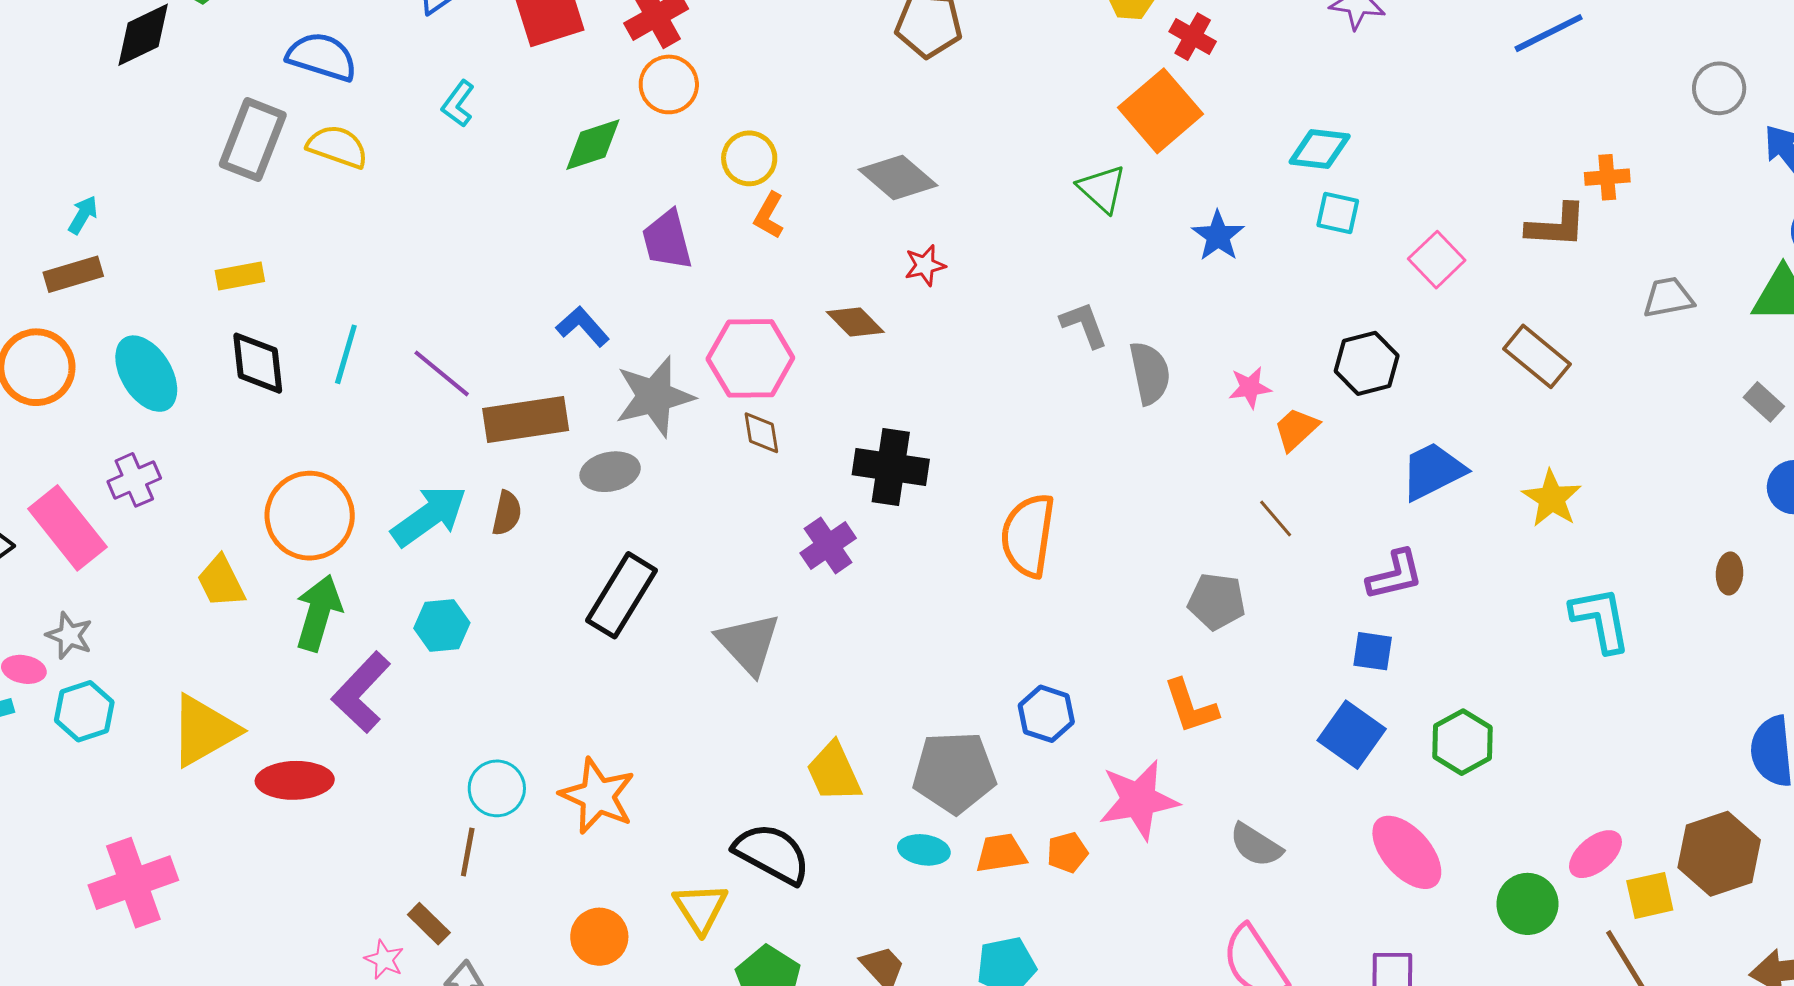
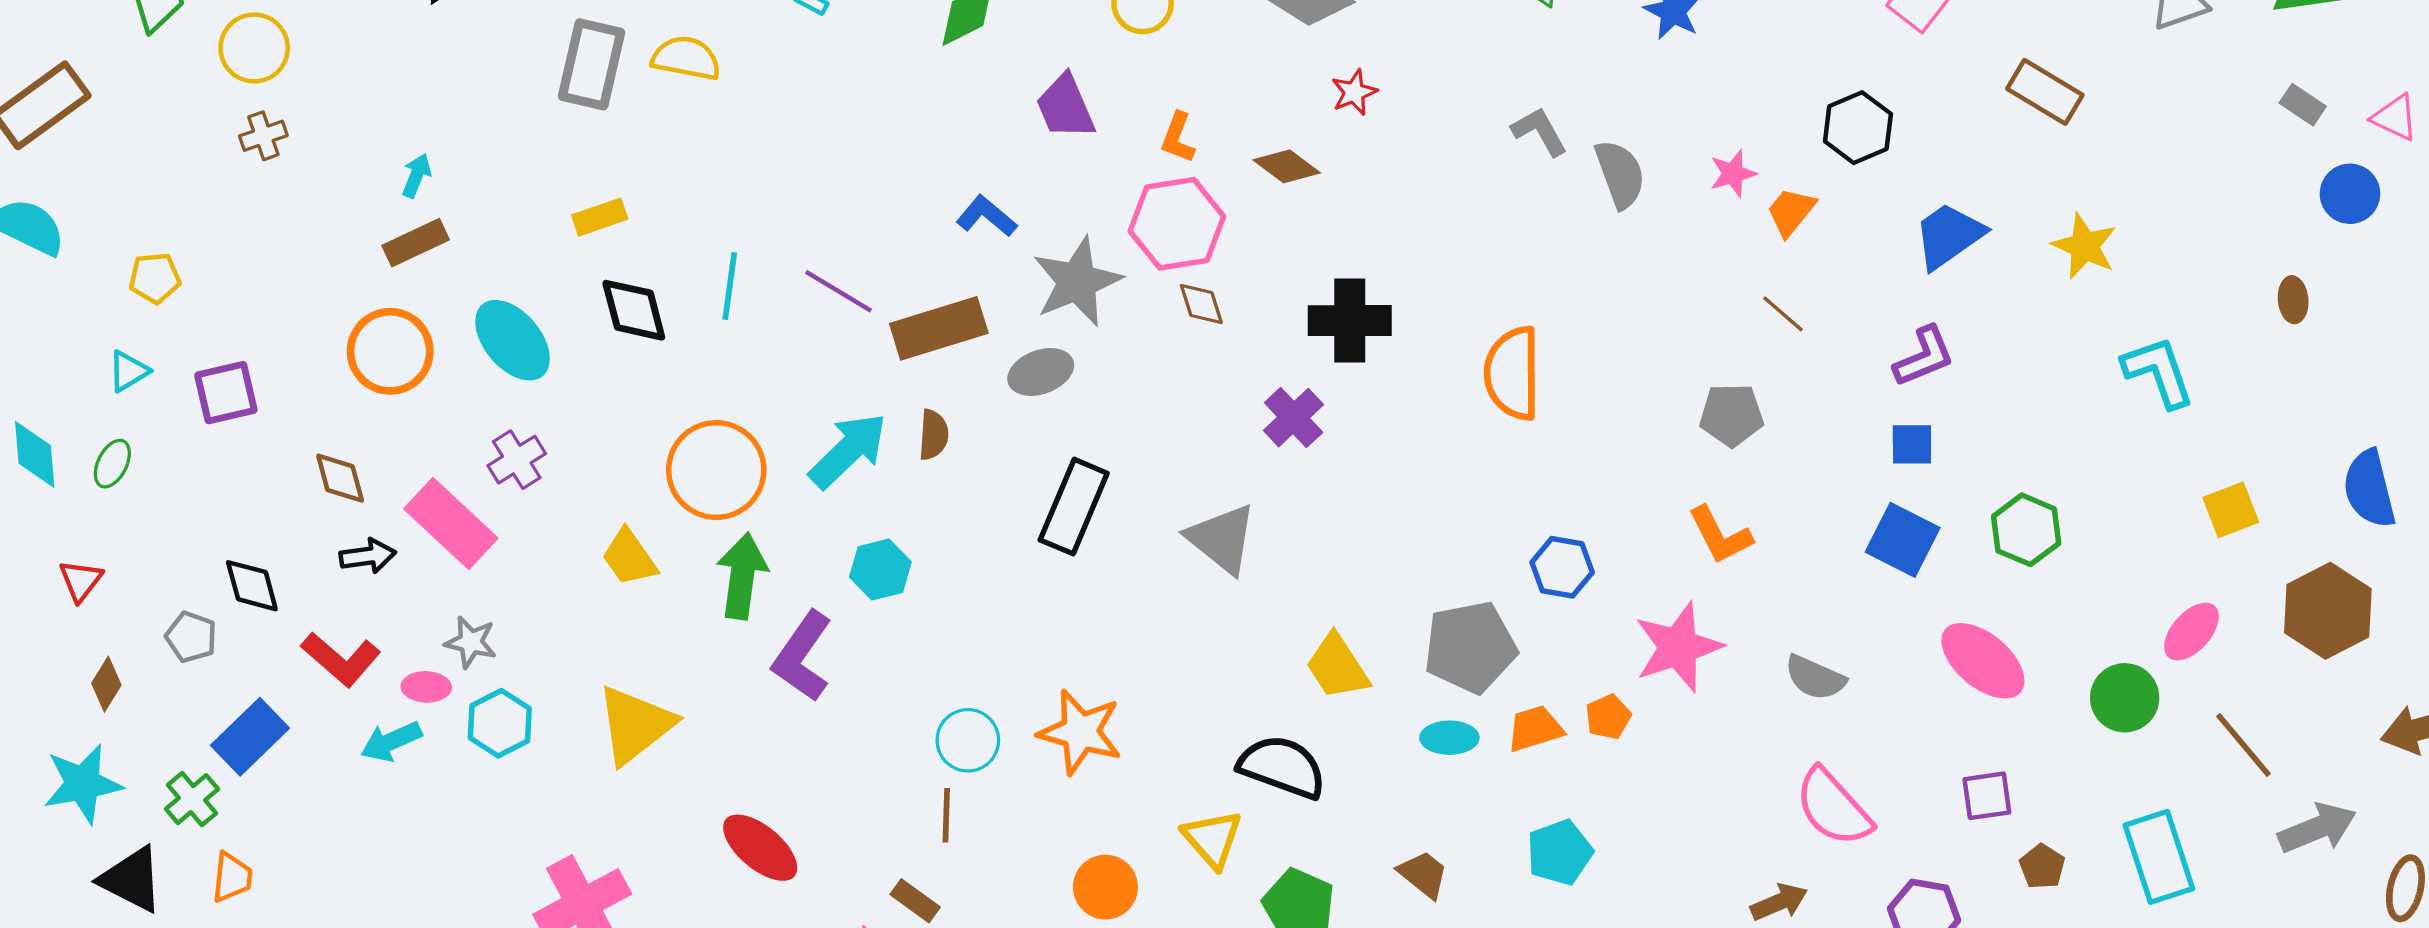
orange L-shape: (769, 215) -> (1178, 138), moved
red ellipse: (295, 780) -> (760, 848), moved, turned 50
yellow square: (1650, 895) -> (2231, 510), moved

